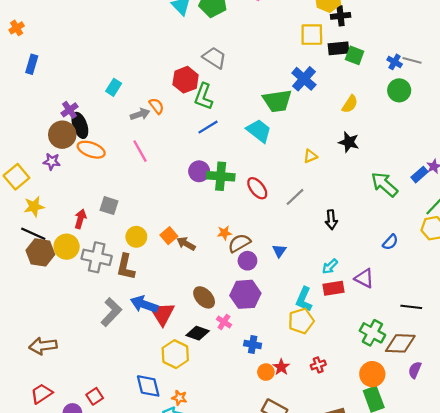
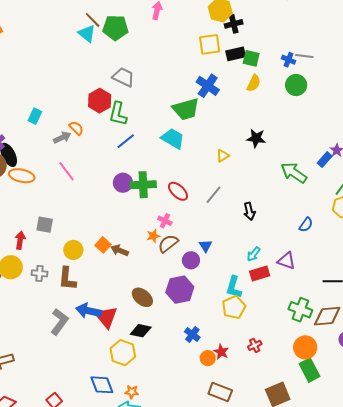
yellow semicircle: (350, 104) -> (254, 83), moved
gray cross: (97, 257) -> (40, 273), size x0.6
purple circle: (247, 261) -> (191, 260), moved
pink cross: (224, 322) -> (165, 221), moved
blue cross: (253, 344) -> (192, 335), turned 35

